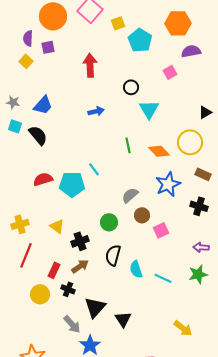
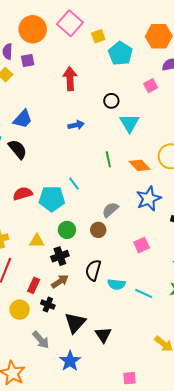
brown circle: (142, 215) -> (98, 230), moved
green circle: (109, 222) -> (67, 230), moved
yellow triangle: (57, 226) -> (37, 241), turned -35
cyan semicircle: (136, 269) -> (116, 284), turned -66
gray arrow: (72, 324) -> (41, 340), moved

